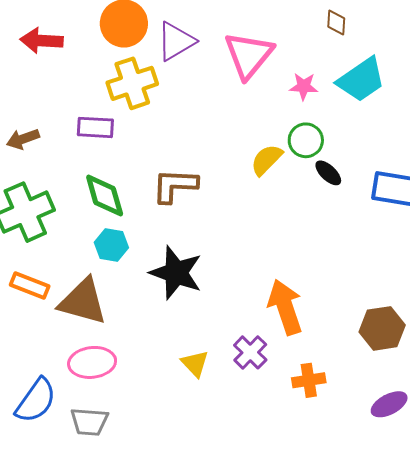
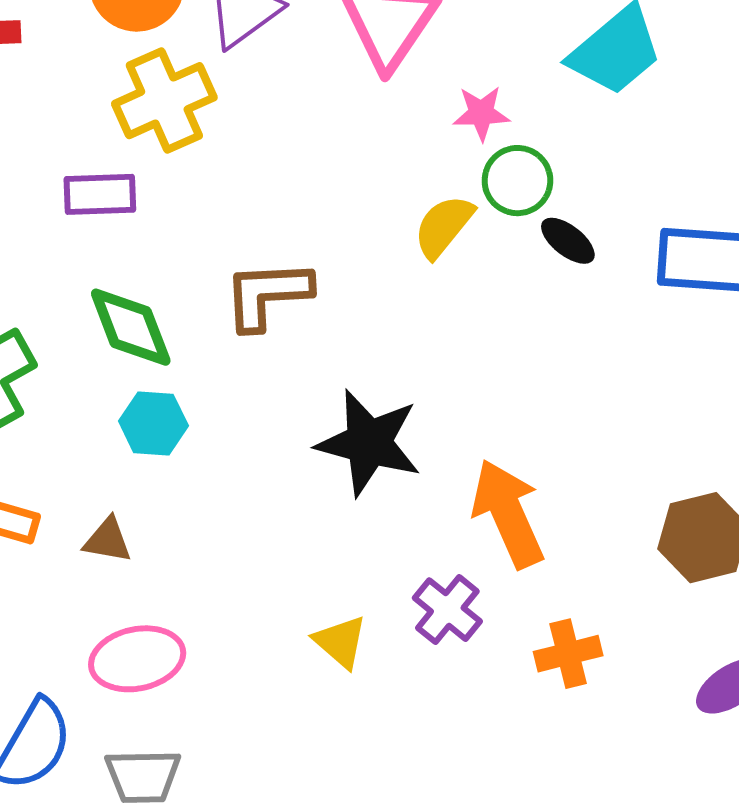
pink star: (304, 86) -> (481, 113), moved
black star: (176, 273) -> (369, 443), moved
brown triangle: (83, 301) -> (108, 540), size x0.5

